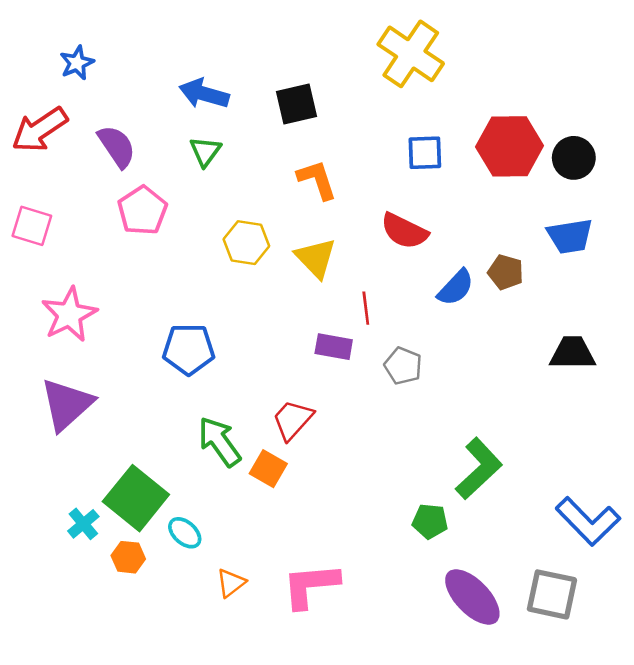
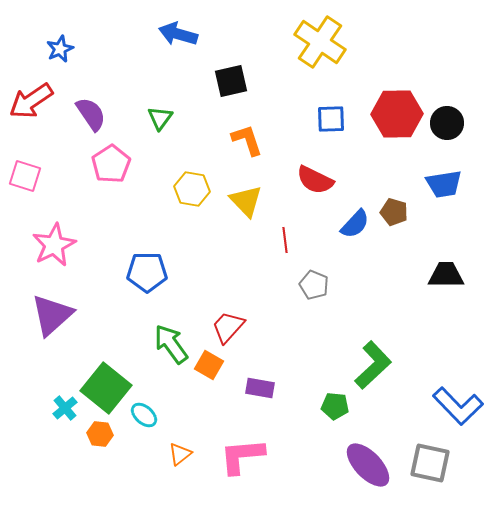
blue arrow: (204, 94) -> (178, 34), moved
purple rectangle: (334, 347) -> (260, 388), moved

